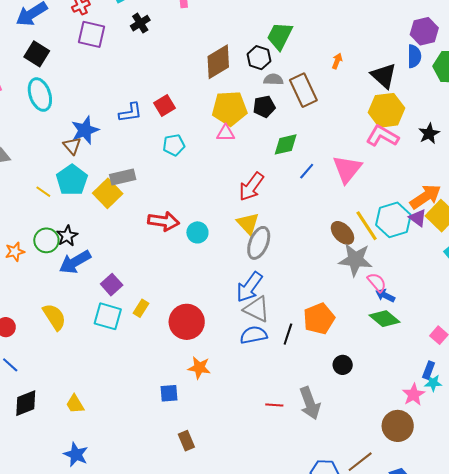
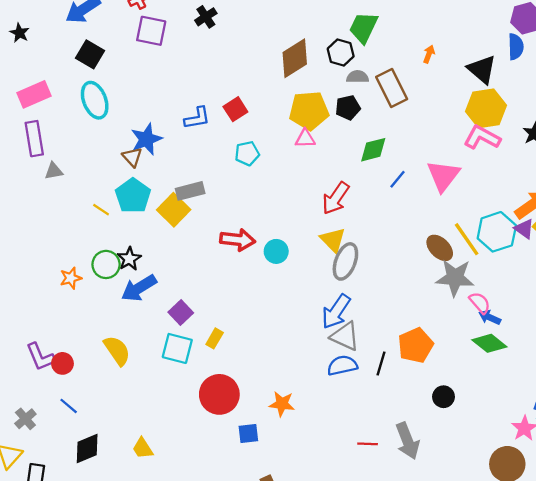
red circle: (187, 322) -> (219, 394), moved

